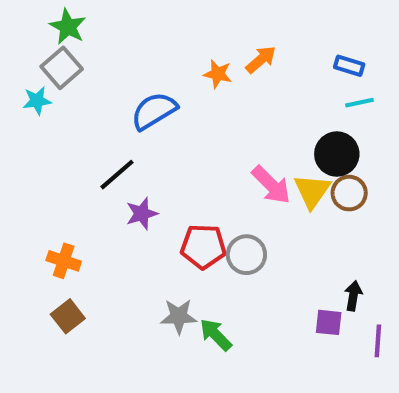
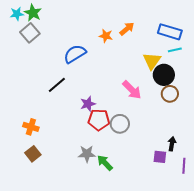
blue rectangle: (349, 66) -> (170, 32), size x1.6
cyan star: (37, 101) -> (17, 14), moved
yellow triangle: (312, 191) -> (152, 61), moved
purple star: (142, 214) -> (88, 104), moved

